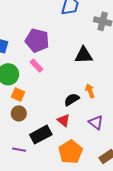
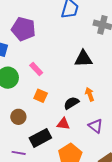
purple pentagon: (37, 40) -> (23, 29), moved
orange square: (18, 94) -> (41, 96), moved
red triangle: (64, 120) -> (63, 124), turned -32

